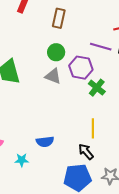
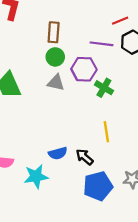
brown rectangle: (59, 18) -> (54, 32), moved
black arrow: (86, 152) -> (85, 157), moved
cyan star: (22, 160) -> (36, 176), size x1.6

